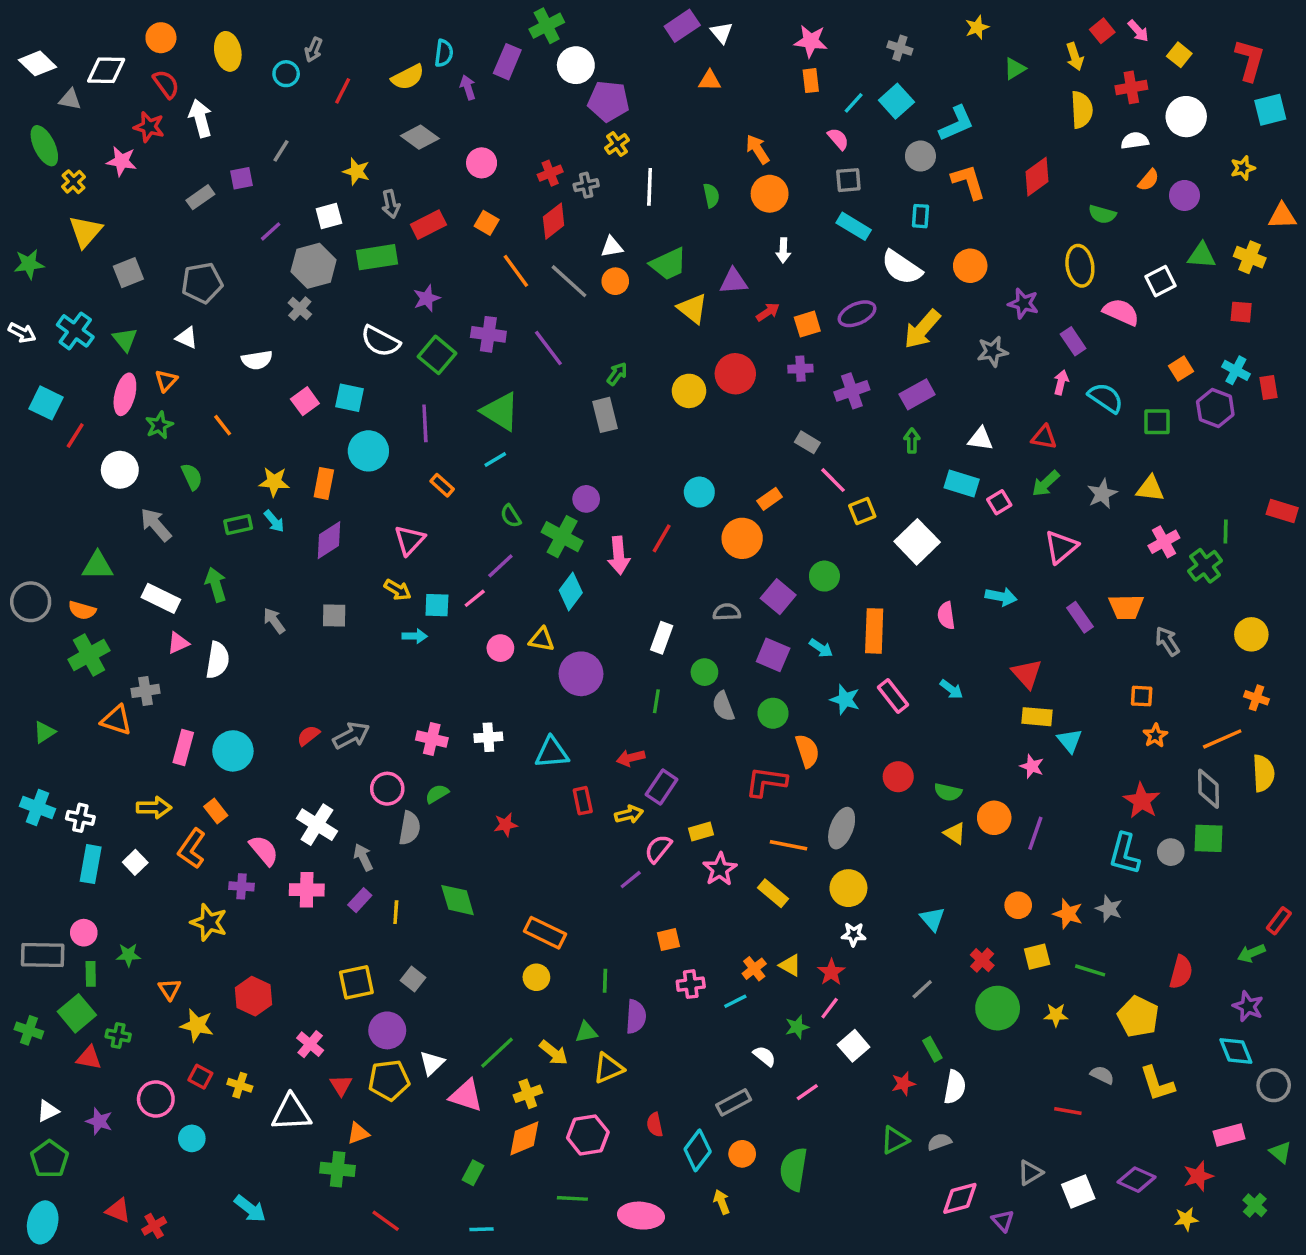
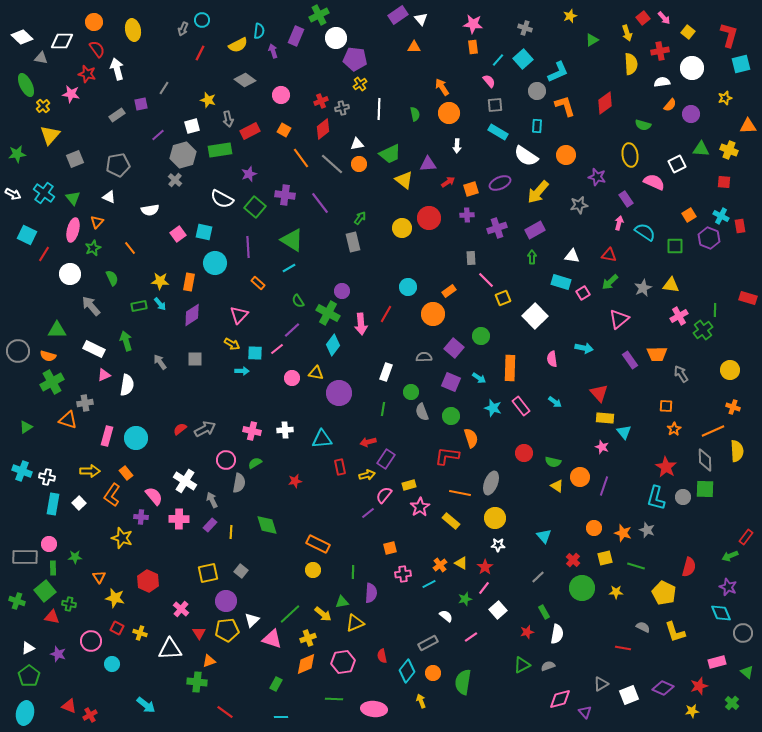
cyan circle: (286, 74) -> (202, 20), moved
gray rectangle: (807, 442) -> (471, 258), turned 56

